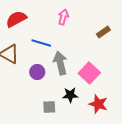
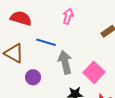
red semicircle: (16, 19) -> (21, 18), turned 45
purple circle: (37, 72) -> (33, 77), moved

